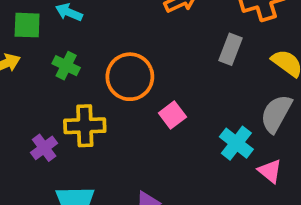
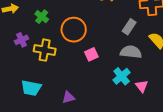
gray semicircle: (276, 114) -> (131, 52), moved, turned 55
purple cross: (44, 148) -> (21, 40), moved
pink triangle: (270, 171) -> (142, 86), moved

